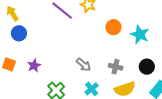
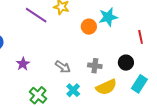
cyan star: (140, 34) -> (108, 17), moved, turned -30
purple star: (34, 65) -> (23, 64), moved

